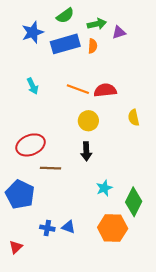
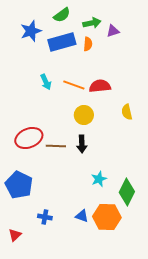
cyan arrow: (33, 86) -> (46, 82), moved
brown line: (51, 168) -> (56, 146), moved
blue triangle: (68, 227) -> (82, 216), moved

